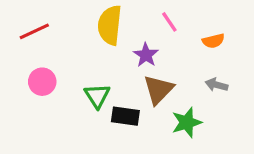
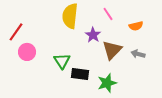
red line: (34, 31) -> (16, 32), moved, turned -30
brown triangle: (158, 90) -> (112, 50), moved
green star: (187, 122) -> (107, 83), moved

